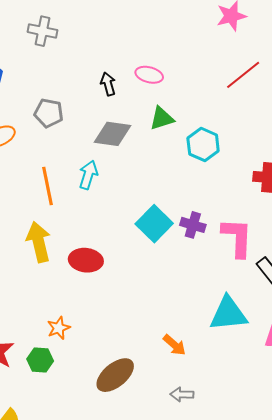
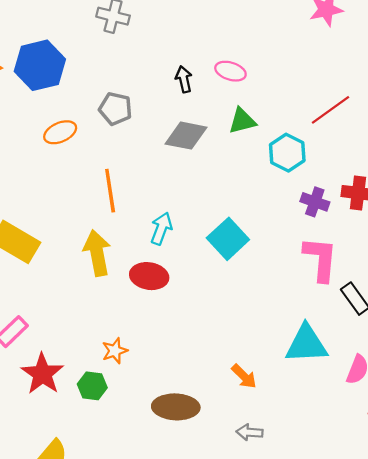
red line: (243, 75) -> (330, 110), moved
cyan arrow: (88, 175) -> (161, 228), moved
purple cross: (193, 225) -> (315, 202), moved
brown ellipse: (115, 375) -> (176, 407), turned 39

